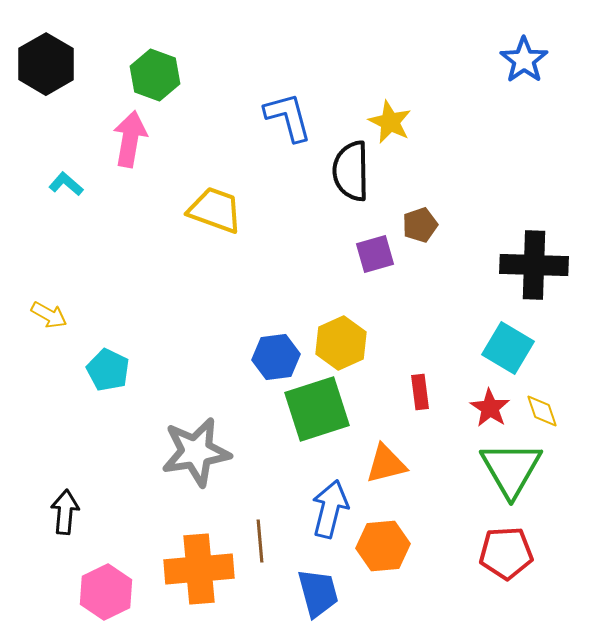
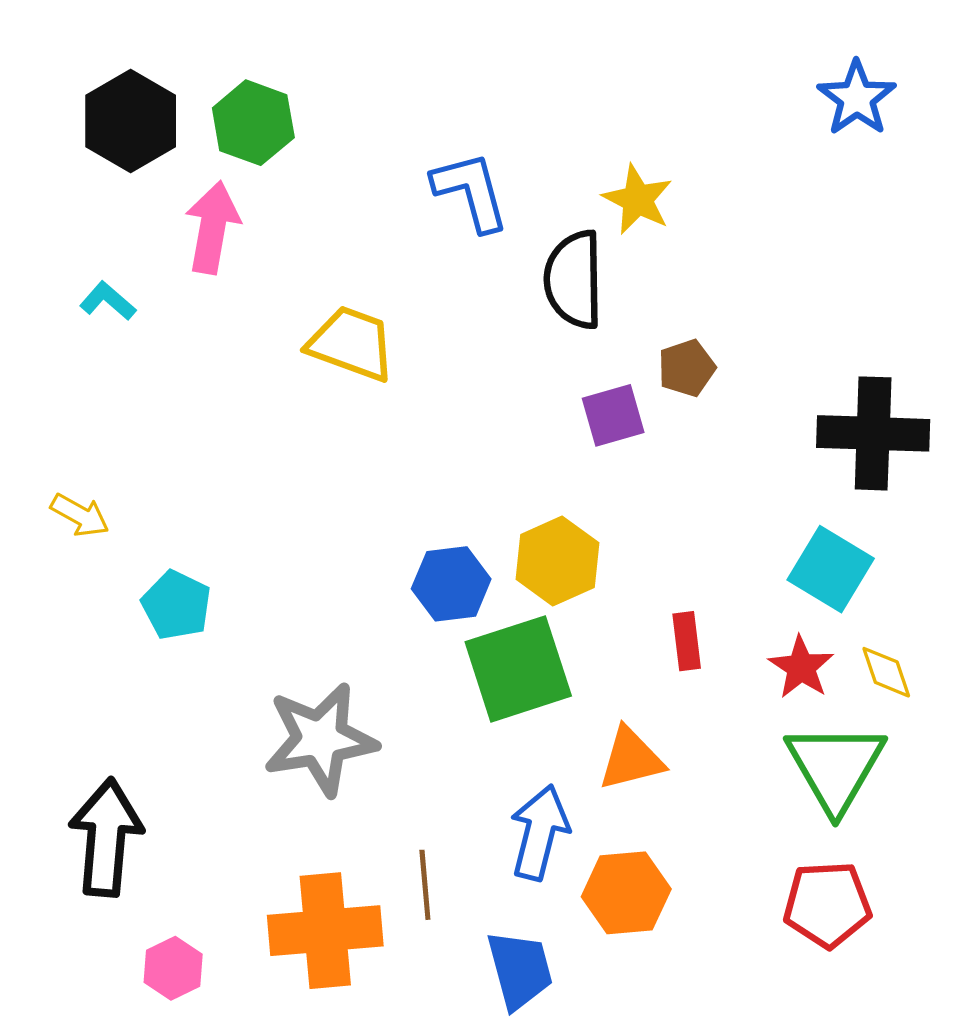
black hexagon: (46, 64) -> (131, 121), moved
black arrow: (65, 512) -> (106, 837), size x1.6
pink hexagon: (106, 592) -> (173, 968), size x0.7

